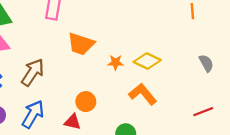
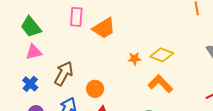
orange trapezoid: (81, 44) -> (104, 28), moved, turned -45
orange circle: (86, 102) -> (95, 89), moved

